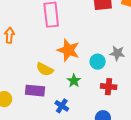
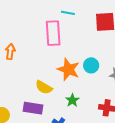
cyan circle: (98, 62) -> (91, 65), moved

